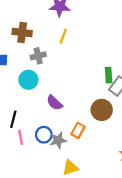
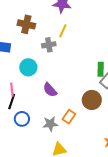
gray cross: (38, 56) -> (49, 45), moved
blue circle: (44, 135) -> (22, 119), moved
pink line: (21, 137) -> (12, 90), moved

